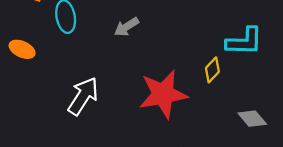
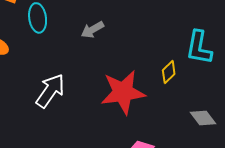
cyan L-shape: (244, 41) -> (199, 48), turned 96

